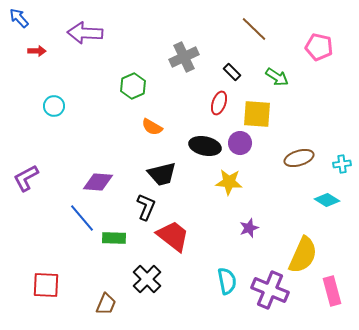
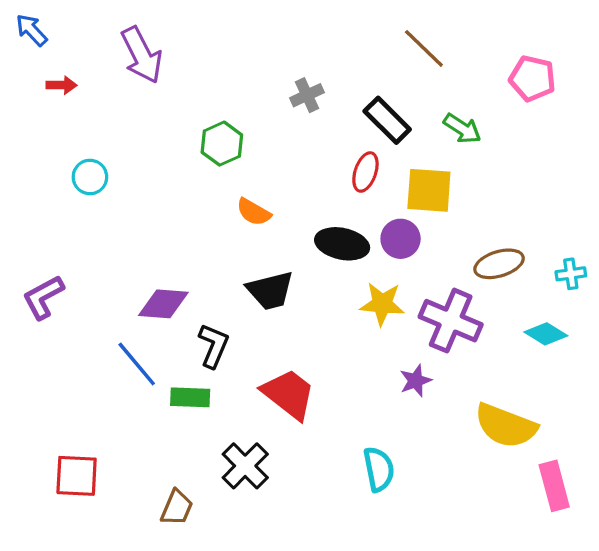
purple arrow: (85, 33) -> (142, 55), turned -120
gray cross: (184, 57) -> (307, 95), size x0.7
black rectangle: (232, 72) -> (387, 120), size x1.6
black L-shape: (146, 207) -> (214, 346), moved
yellow semicircle: (303, 255) -> (506, 426), turned 87
purple cross: (270, 290) -> (451, 321), moved

